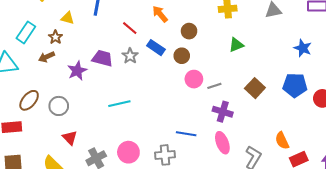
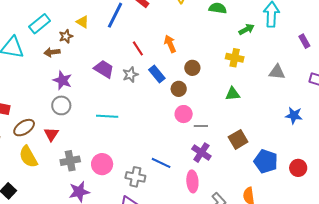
blue star: (303, 48) -> (294, 115), turned -30
purple star: (77, 71) -> (62, 80), moved, turned 30
blue pentagon: (295, 85) -> (266, 161), moved
brown ellipse: (29, 100) -> (24, 128), moved
gray circle: (59, 106) -> (61, 105), moved

